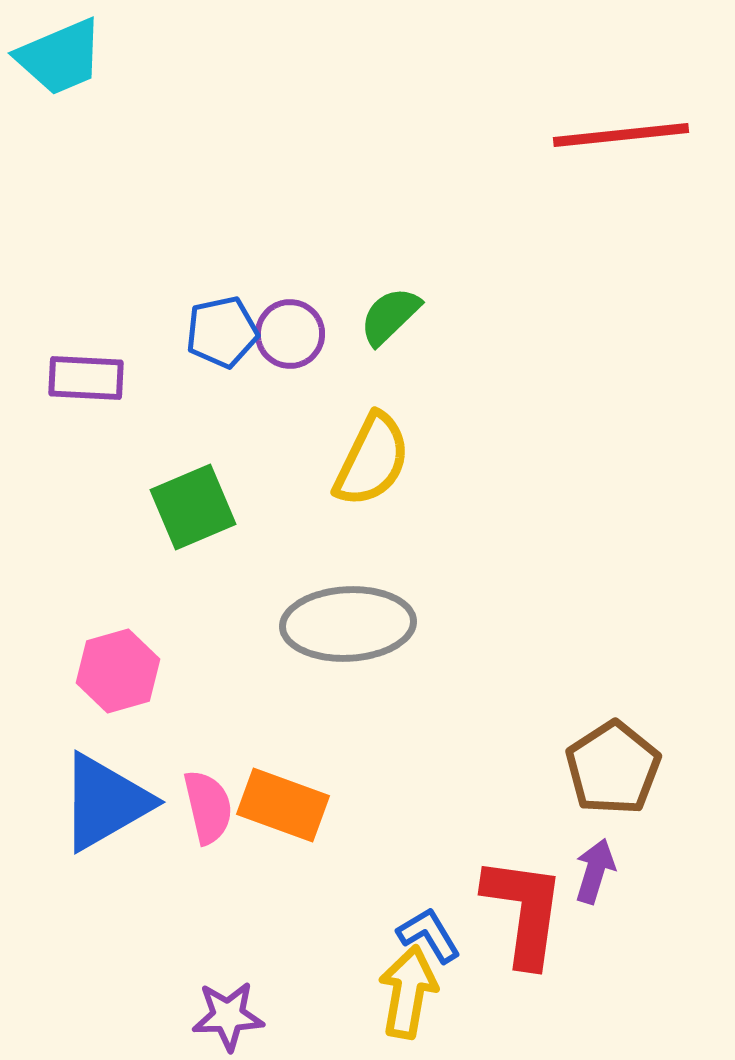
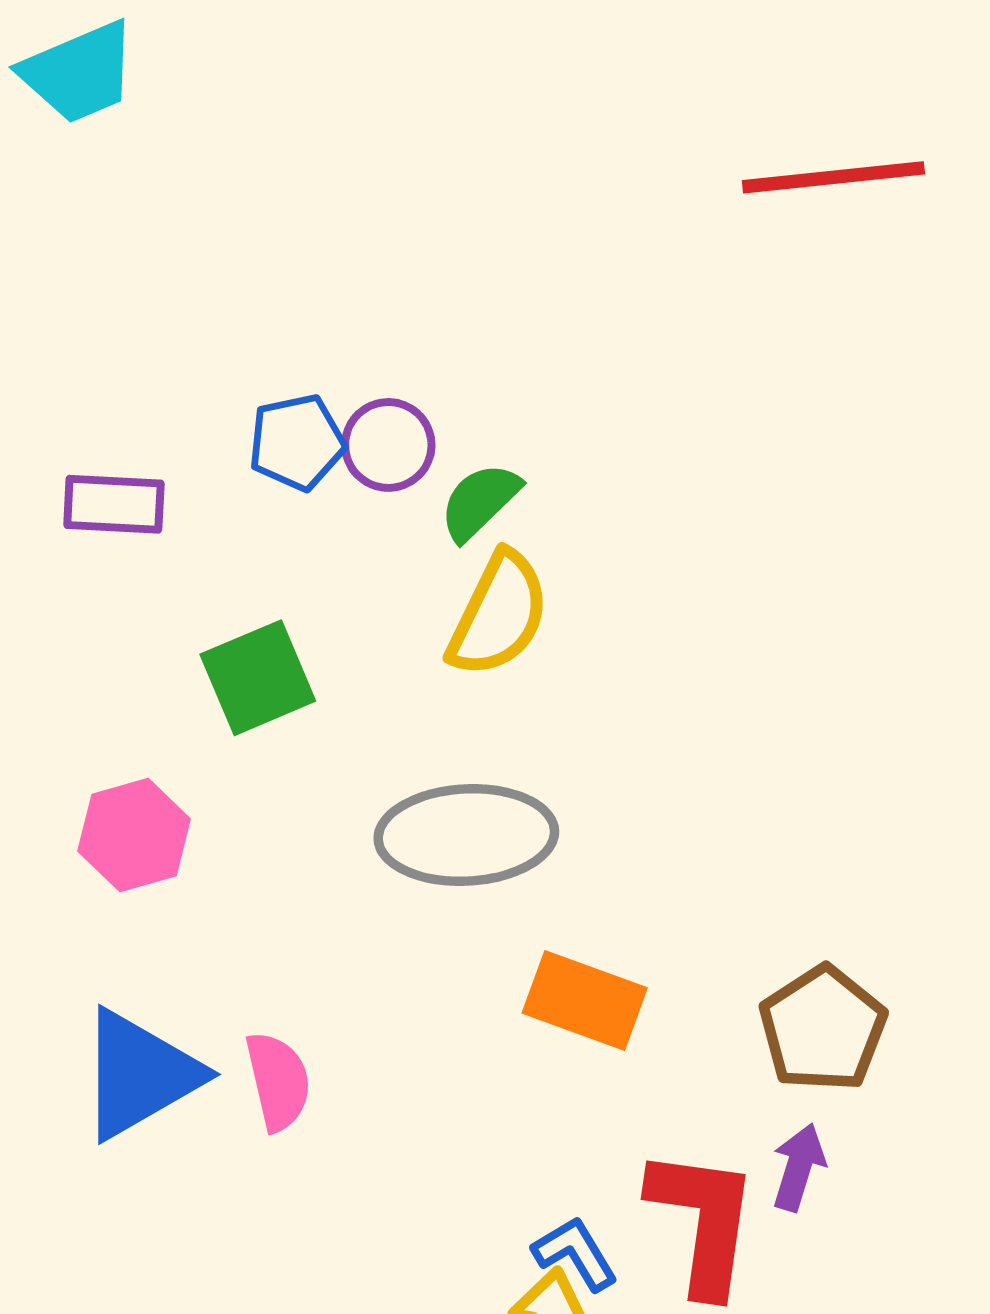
green semicircle: (390, 316) -> (480, 501), moved
pink hexagon: (118, 671) -> (134, 835), moved
orange rectangle: (283, 805) -> (585, 1000), moved

